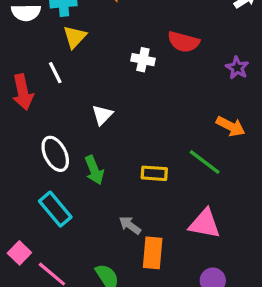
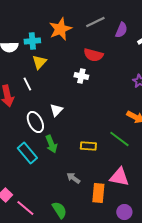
red semicircle: (184, 42) -> (93, 55), moved
white ellipse: (55, 154) -> (35, 122), moved
cyan rectangle: (55, 209) -> (27, 153), moved
orange rectangle: (153, 253) -> (98, 193), moved

